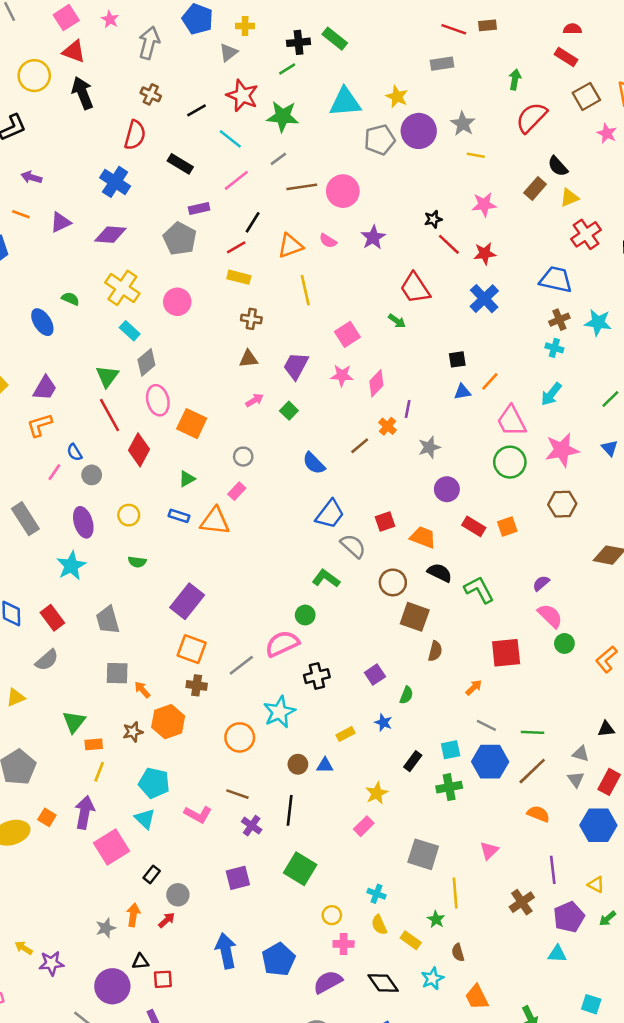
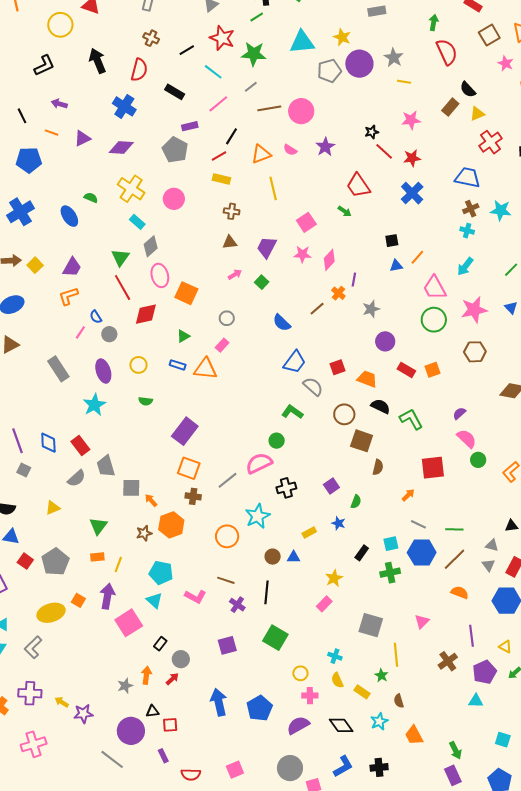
black arrow: (82, 93) -> (97, 61), moved
red semicircle: (531, 117) -> (447, 52), turned 112
red diamond: (139, 450) -> (146, 314), turned 50
gray trapezoid: (108, 620) -> (106, 466), moved
orange rectangle: (94, 744) -> (97, 557), moved

